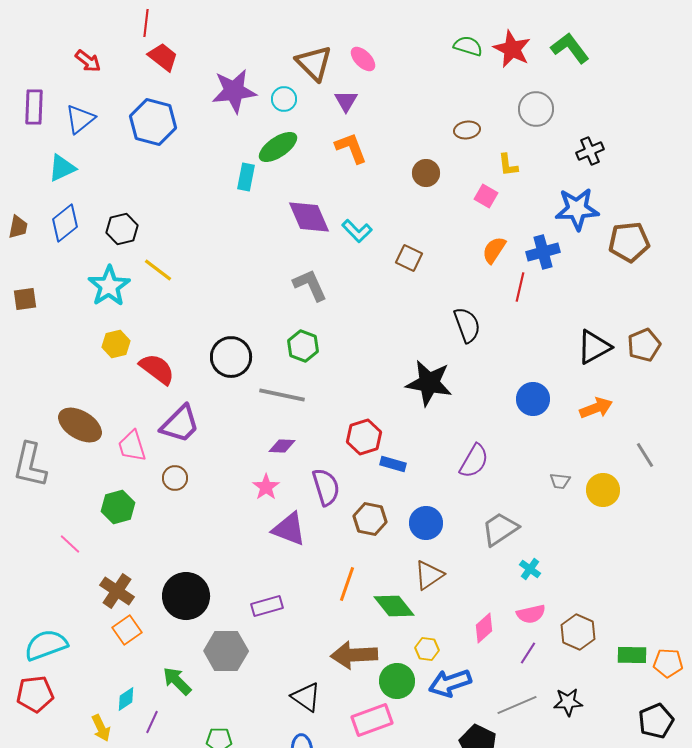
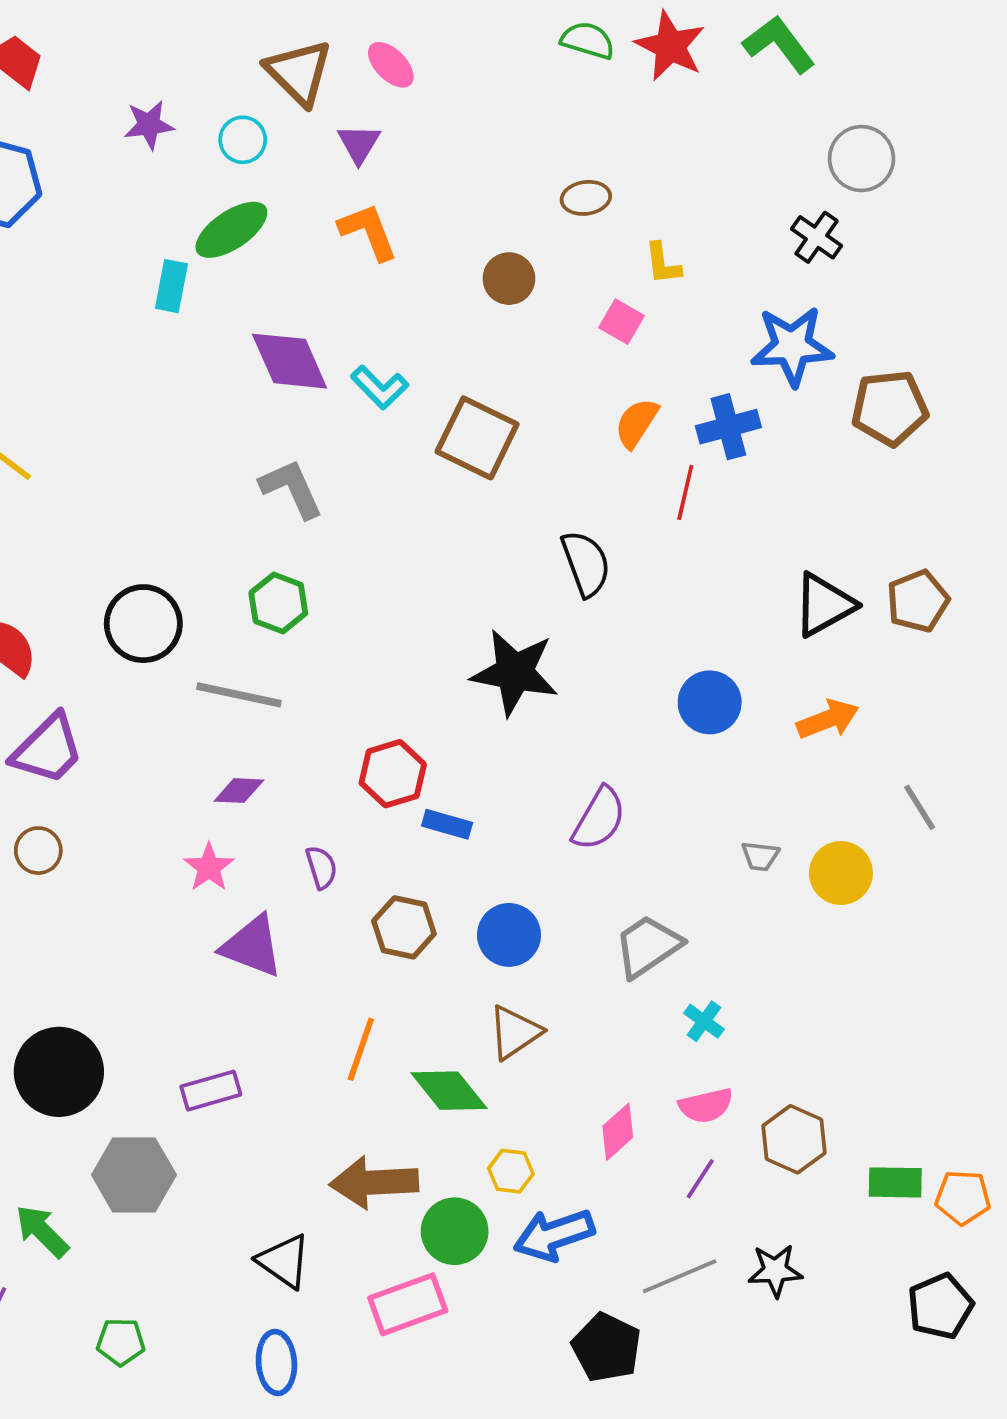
purple star: (234, 91) -> (149, 125), size x0.6
gray circle: (536, 109) -> (862, 159), moved
black cross: (590, 151) -> (817, 237), turned -32
brown square: (409, 258) -> (477, 438), size x1.6
purple semicircle: (326, 487) -> (321, 867), size x0.6

